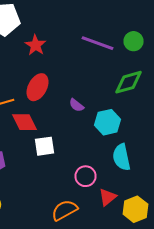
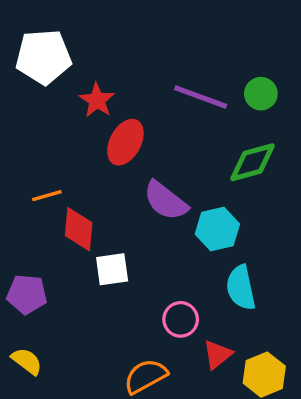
red ellipse: (38, 87) -> (125, 142), moved
purple semicircle: (76, 105) -> (166, 201), size x1.8
red diamond: (24, 122) -> (79, 229), turned 32

